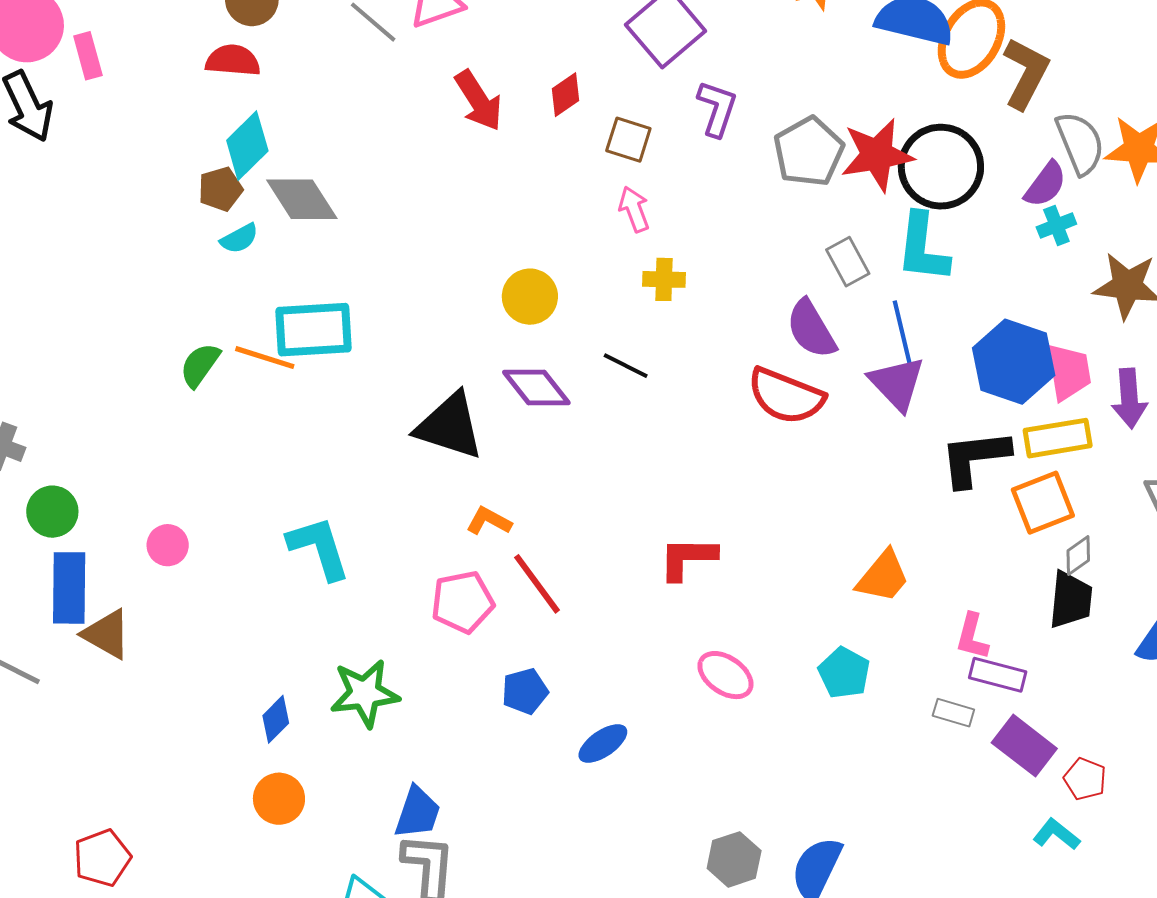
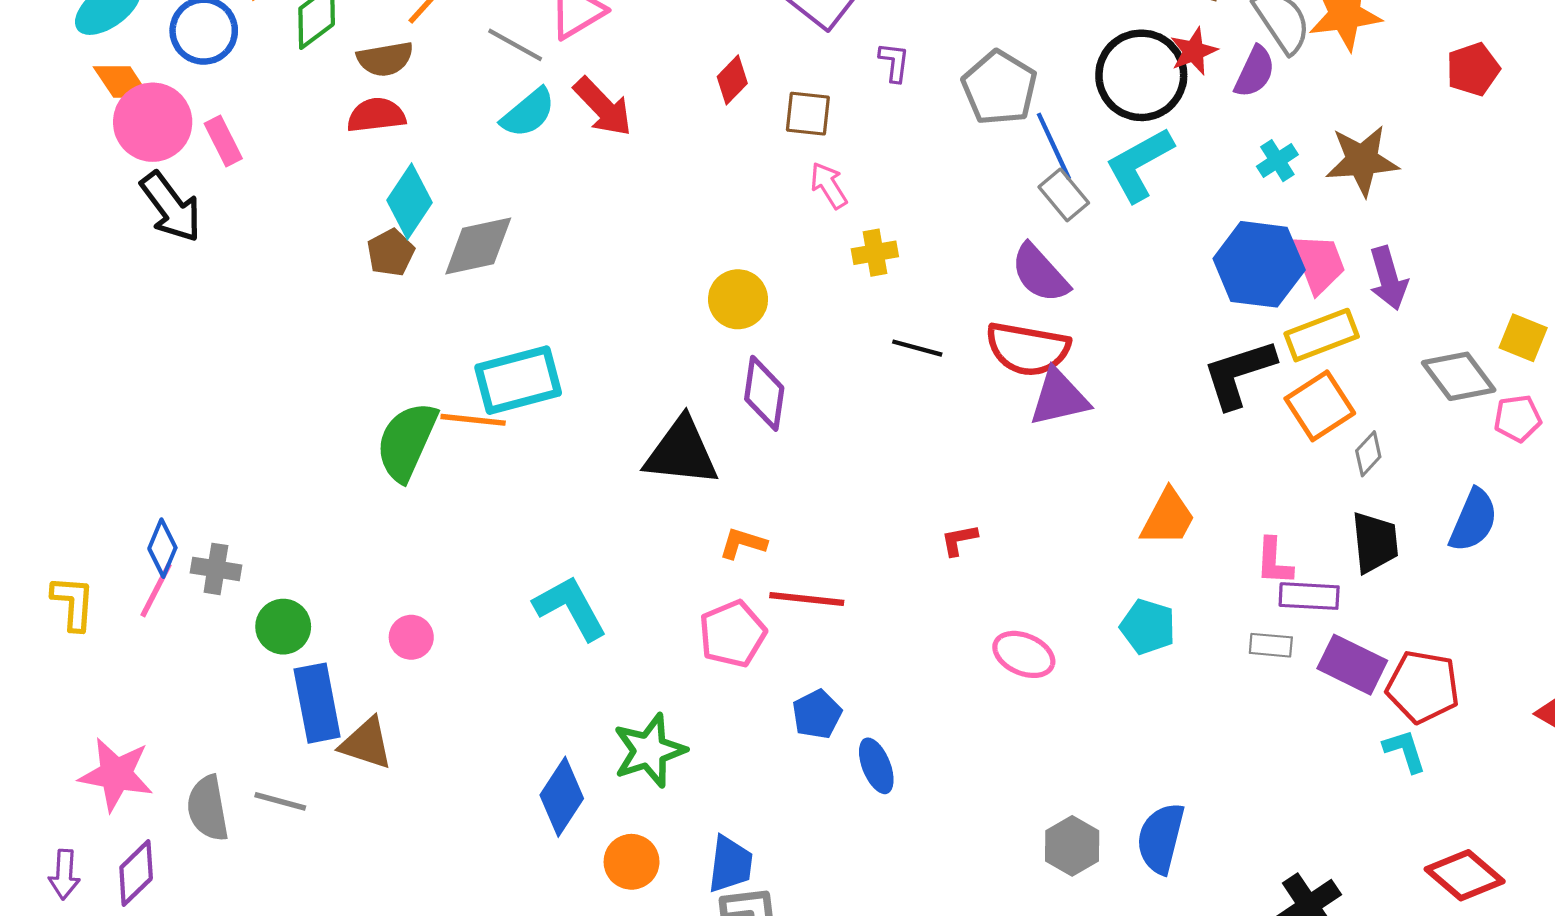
red arrow: (479, 101) -> (603, 107), moved
purple L-shape: (717, 108) -> (894, 62), size x0.7
red star: (877, 155) -> (1194, 51), moved, size x0.6
gray diamond: (302, 199) -> (478, 246), turned -58
cyan cross: (1056, 225) -> (1277, 161), moved
cyan semicircle: (239, 238) -> (528, 113), moved, size x1.4
cyan L-shape: (923, 248) -> (1139, 164), turned 66
blue line: (903, 334) -> (1054, 146), moved
green semicircle: (200, 365) -> (407, 441), size x1.6
black line: (626, 366) -> (917, 348), moved
purple triangle: (897, 383) -> (1059, 398), moved, turned -48
purple diamond: (536, 388) -> (764, 393), turned 58
red L-shape: (688, 558) -> (959, 540), size x0.6
red line: (537, 584) -> (807, 599), turned -36
black trapezoid: (1071, 600) -> (1375, 542), moved
blue diamond: (276, 719) -> (562, 797), size x1.5
blue ellipse: (603, 743) -> (876, 766), moved, turned -66
red pentagon: (1085, 779) -> (1423, 687), size x1.6
orange circle: (279, 799) -> (632, 862), moved
cyan L-shape: (1056, 834) -> (1405, 751), turned 45

